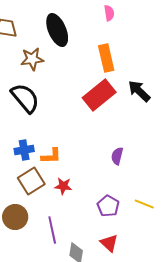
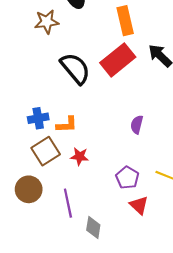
black semicircle: (25, 98) -> (75, 68), moved
red triangle: (109, 243) -> (139, 205), moved

